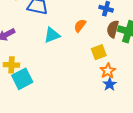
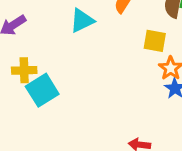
yellow square: (99, 52) -> (155, 41), turned 35

